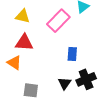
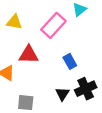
red triangle: (24, 43) -> (29, 55), moved
blue rectangle: (72, 54) -> (70, 61), turned -32

